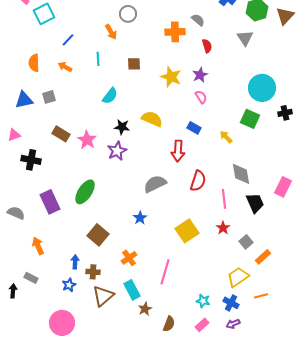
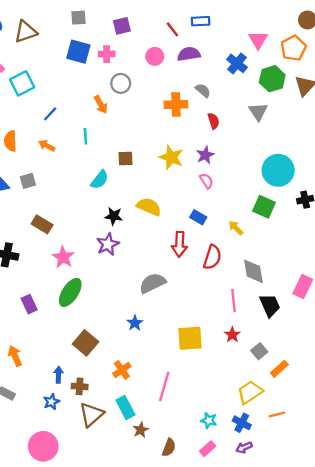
brown square: (134, 64) -> (125, 159), moved
pink star: (87, 140) -> (63, 257), moved
red semicircle: (198, 181) -> (212, 257), moved
purple rectangle: (50, 202) -> (29, 304), size x0.7
yellow square: (187, 231) -> (190, 338), turned 30

